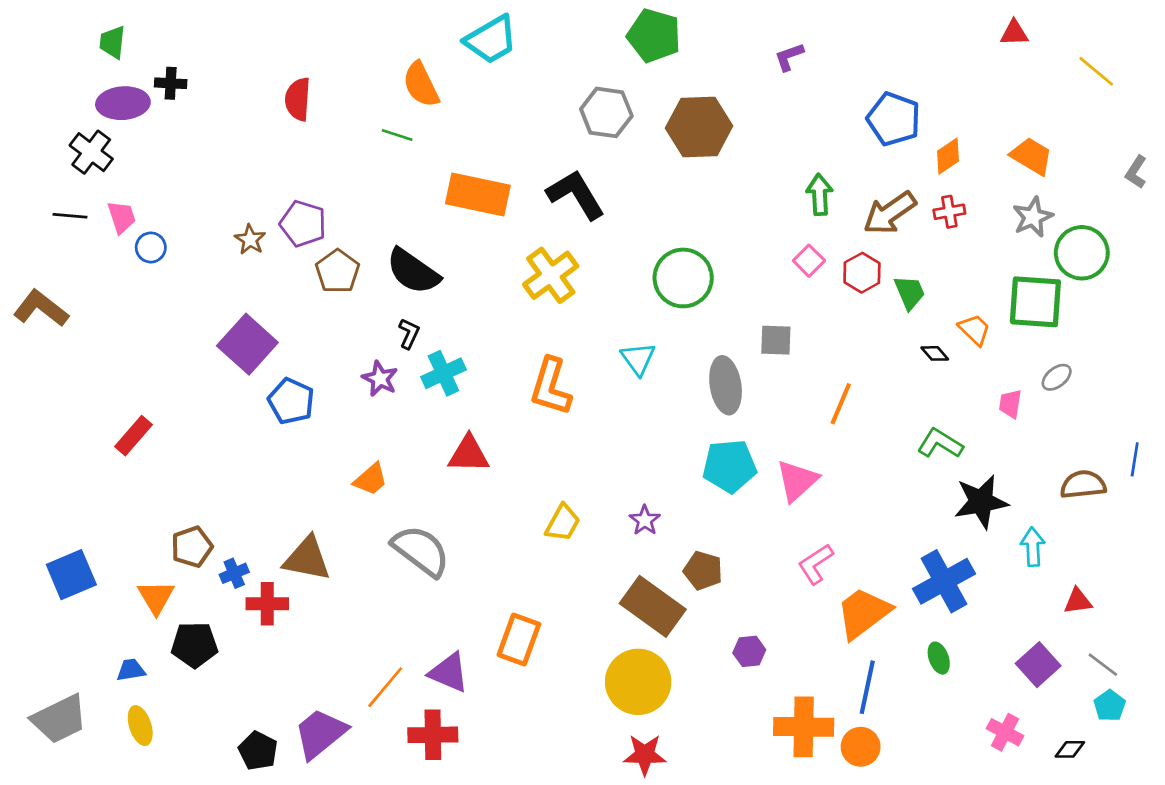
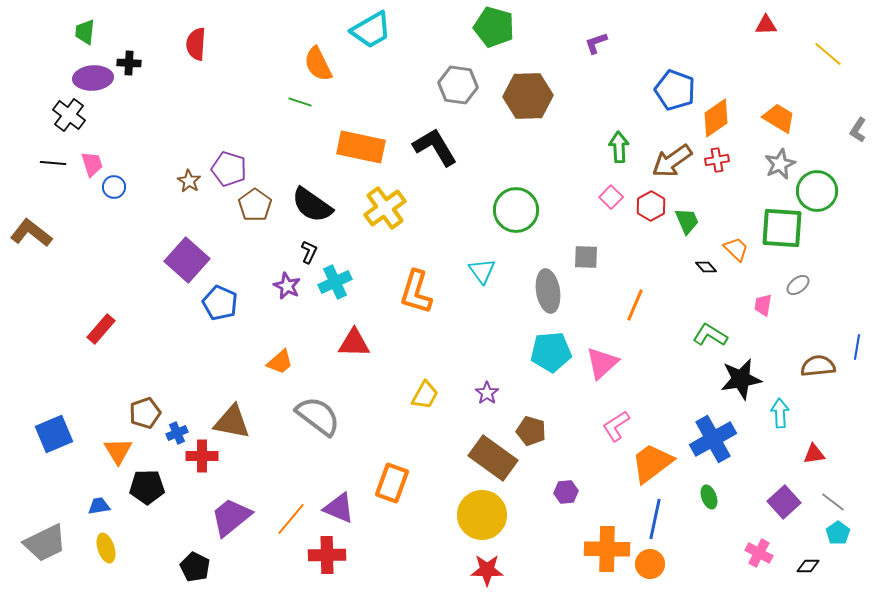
red semicircle: (298, 99) -> (196, 44), moved
orange diamond: (948, 156) -> (716, 118), size x1.4
yellow cross: (551, 275) -> (385, 208), moved
purple trapezoid: (320, 734) -> (231, 517), moved

